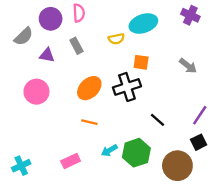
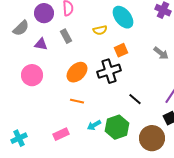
cyan ellipse: (143, 23) -> (123, 17), turned 70
orange square: (141, 62) -> (121, 50), turned -32

